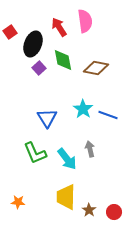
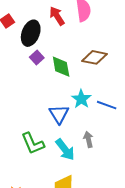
green diamond: (63, 60) -> (61, 67), moved
blue triangle: (47, 118) -> (59, 114), moved

